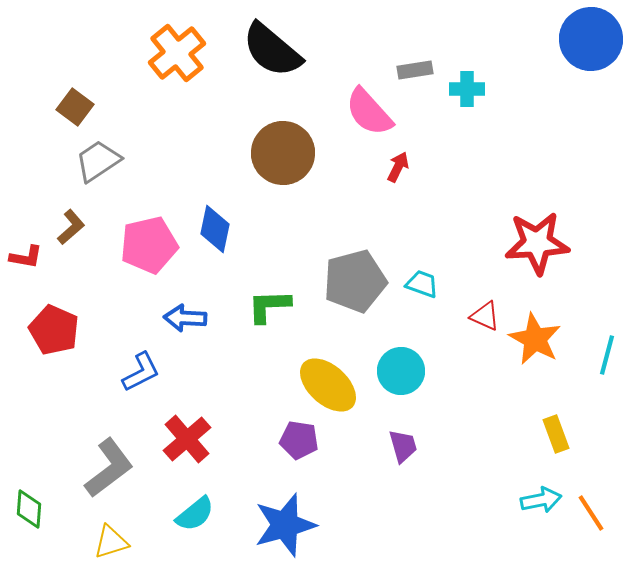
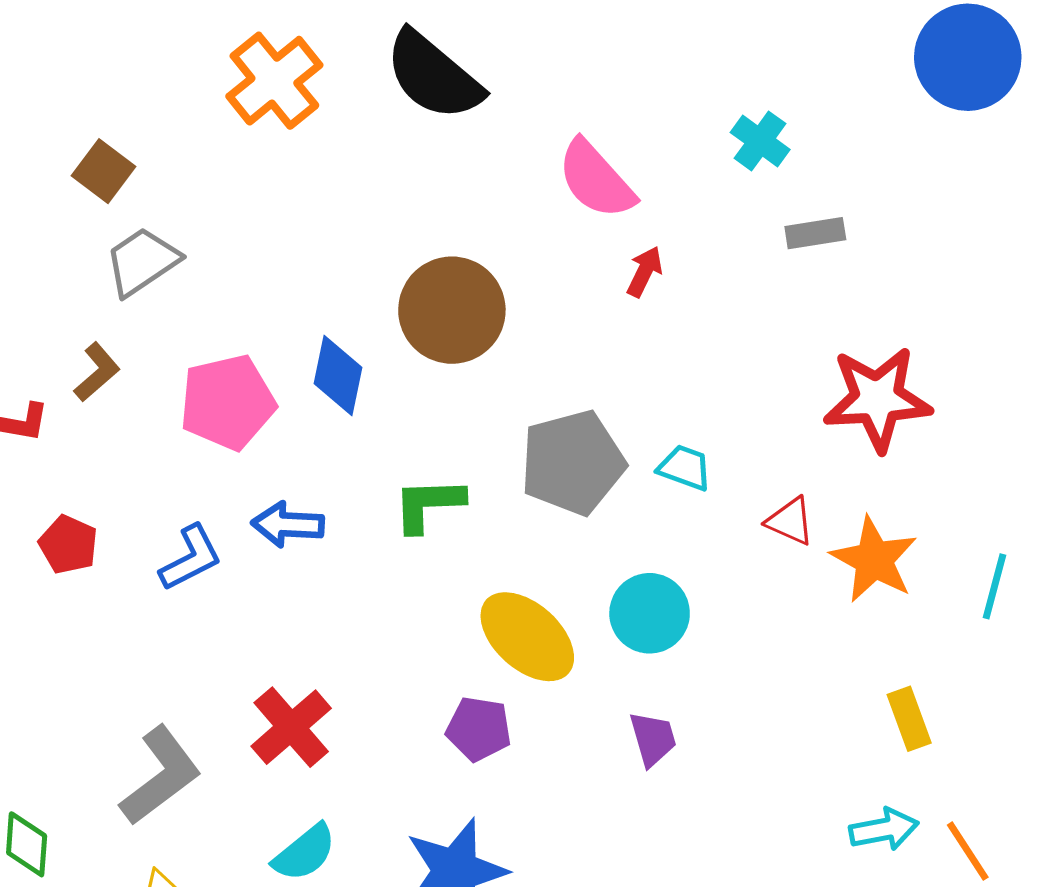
gray rectangle: (415, 70) -> (815, 233), moved
cyan cross: (467, 89) -> (760, 141), turned 36
brown circle: (283, 153) -> (452, 310), moved
red pentagon: (54, 330) -> (68, 545), size x0.7
blue L-shape: (141, 372) -> (191, 558), moved

